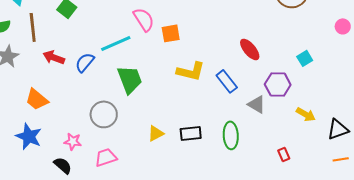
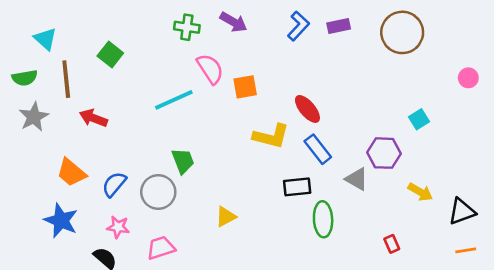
red ellipse: (250, 49) -> (307, 109), moved
blue semicircle: (85, 62) -> (114, 184), moved
green trapezoid: (130, 79) -> (183, 161), moved, size x0.7
black rectangle: (191, 133) -> (297, 187), moved

